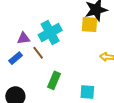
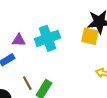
brown line: (38, 53) -> (27, 83), moved

